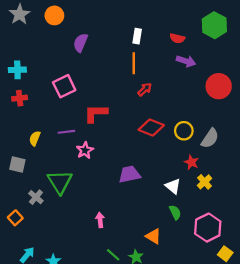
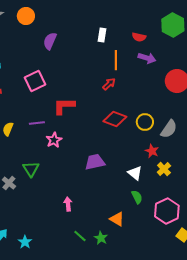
orange line: (134, 63) -> (116, 60), moved
green triangle: (60, 182) -> (31, 169), size x0.7

